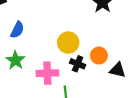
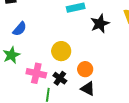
black cross: (78, 64) -> (60, 78), moved
black triangle: (118, 70) -> (88, 89), moved

